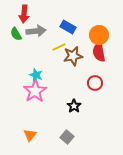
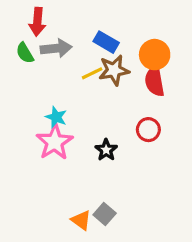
brown star: (73, 56) -> (114, 70), moved
black star: (74, 106) -> (106, 150), moved
orange triangle: (30, 135) -> (81, 220), moved, turned -32

